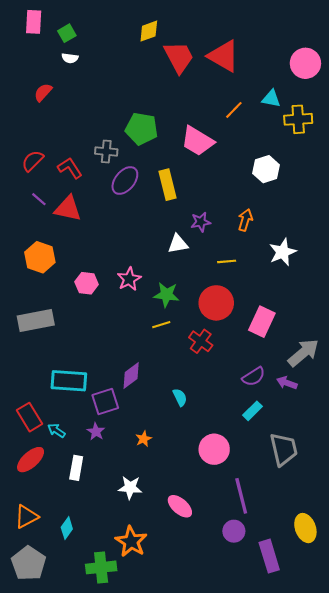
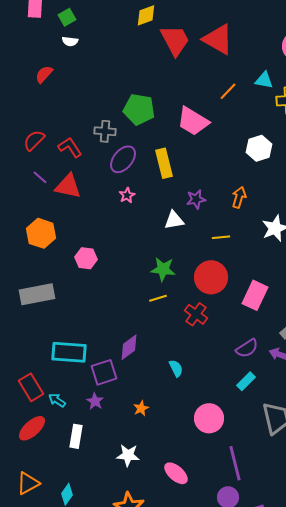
pink star: (129, 279) -> (127, 195), moved, size x0.7

